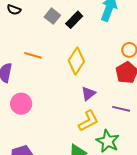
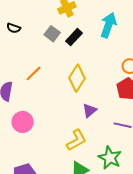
orange line: (33, 55) -> (34, 73), turned -60
yellow L-shape: (88, 121) -> (76, 140), moved

